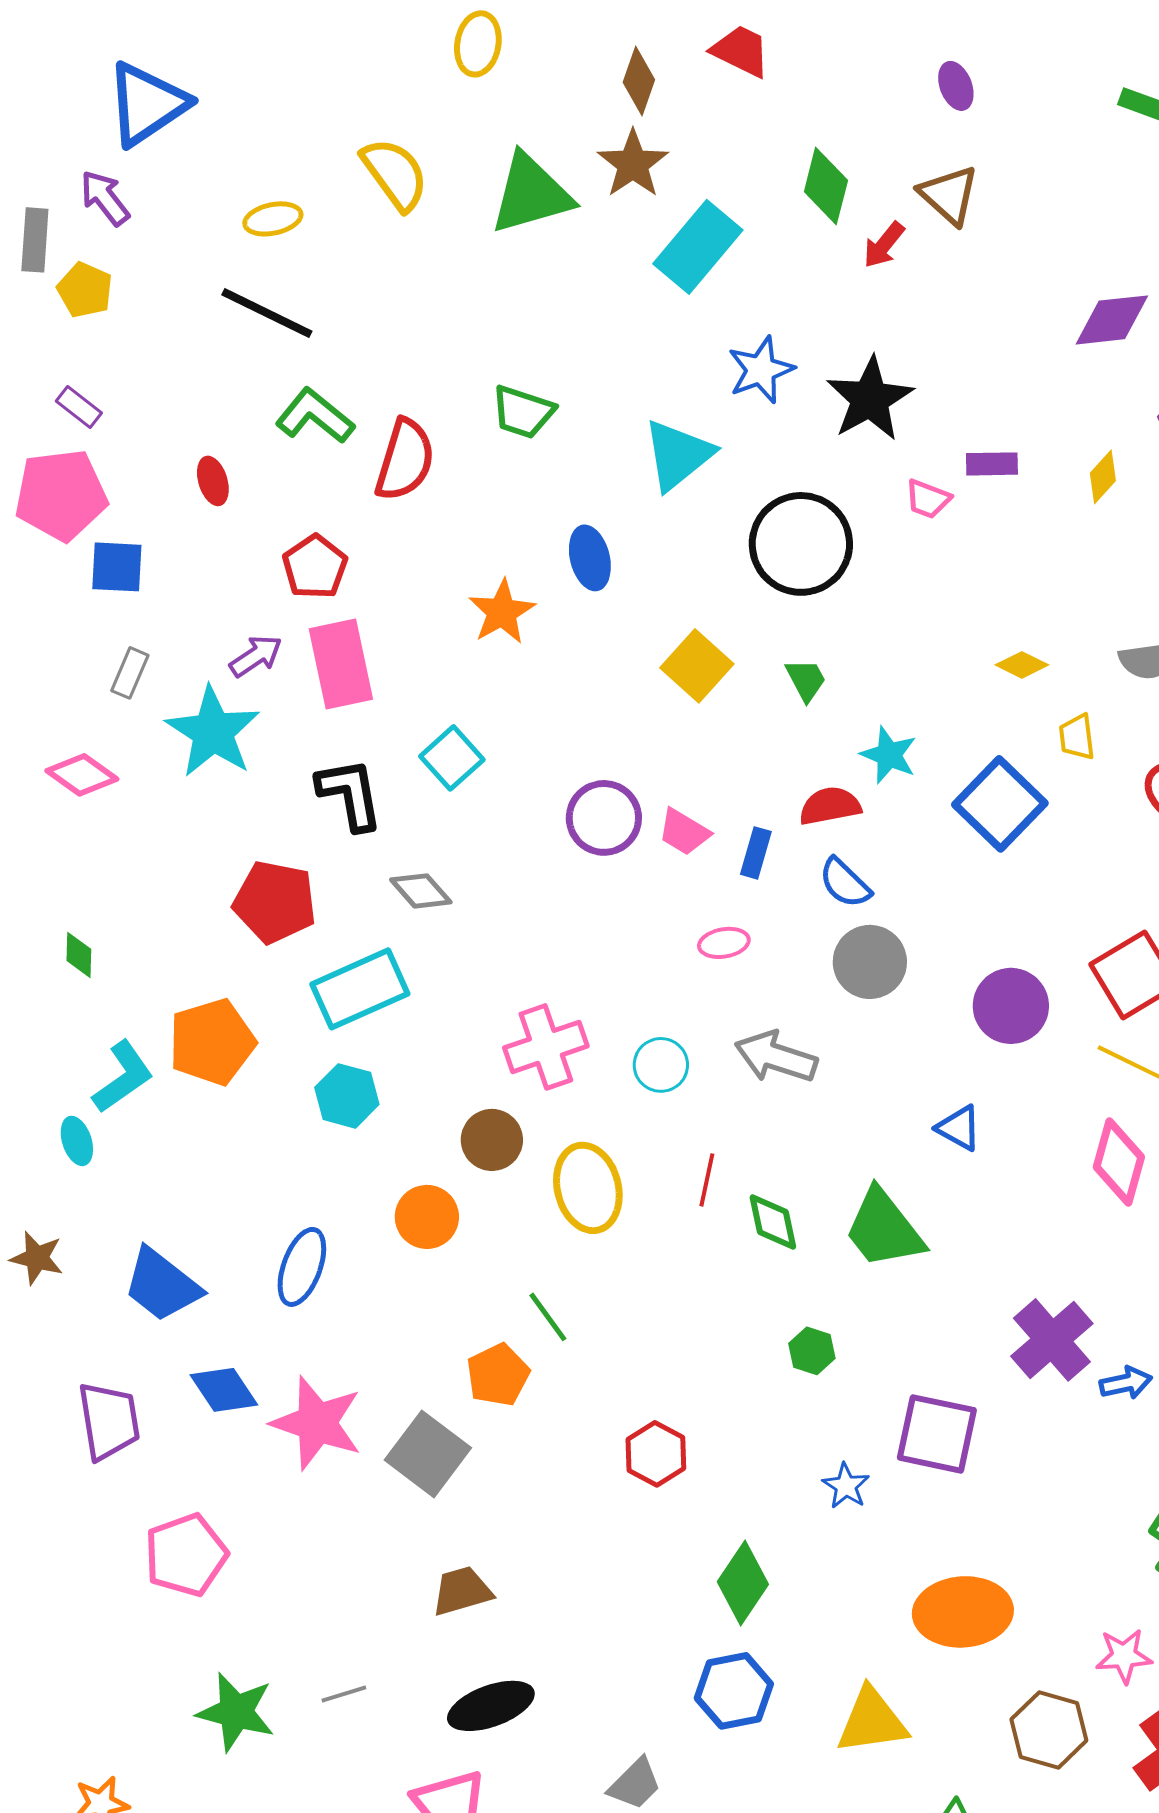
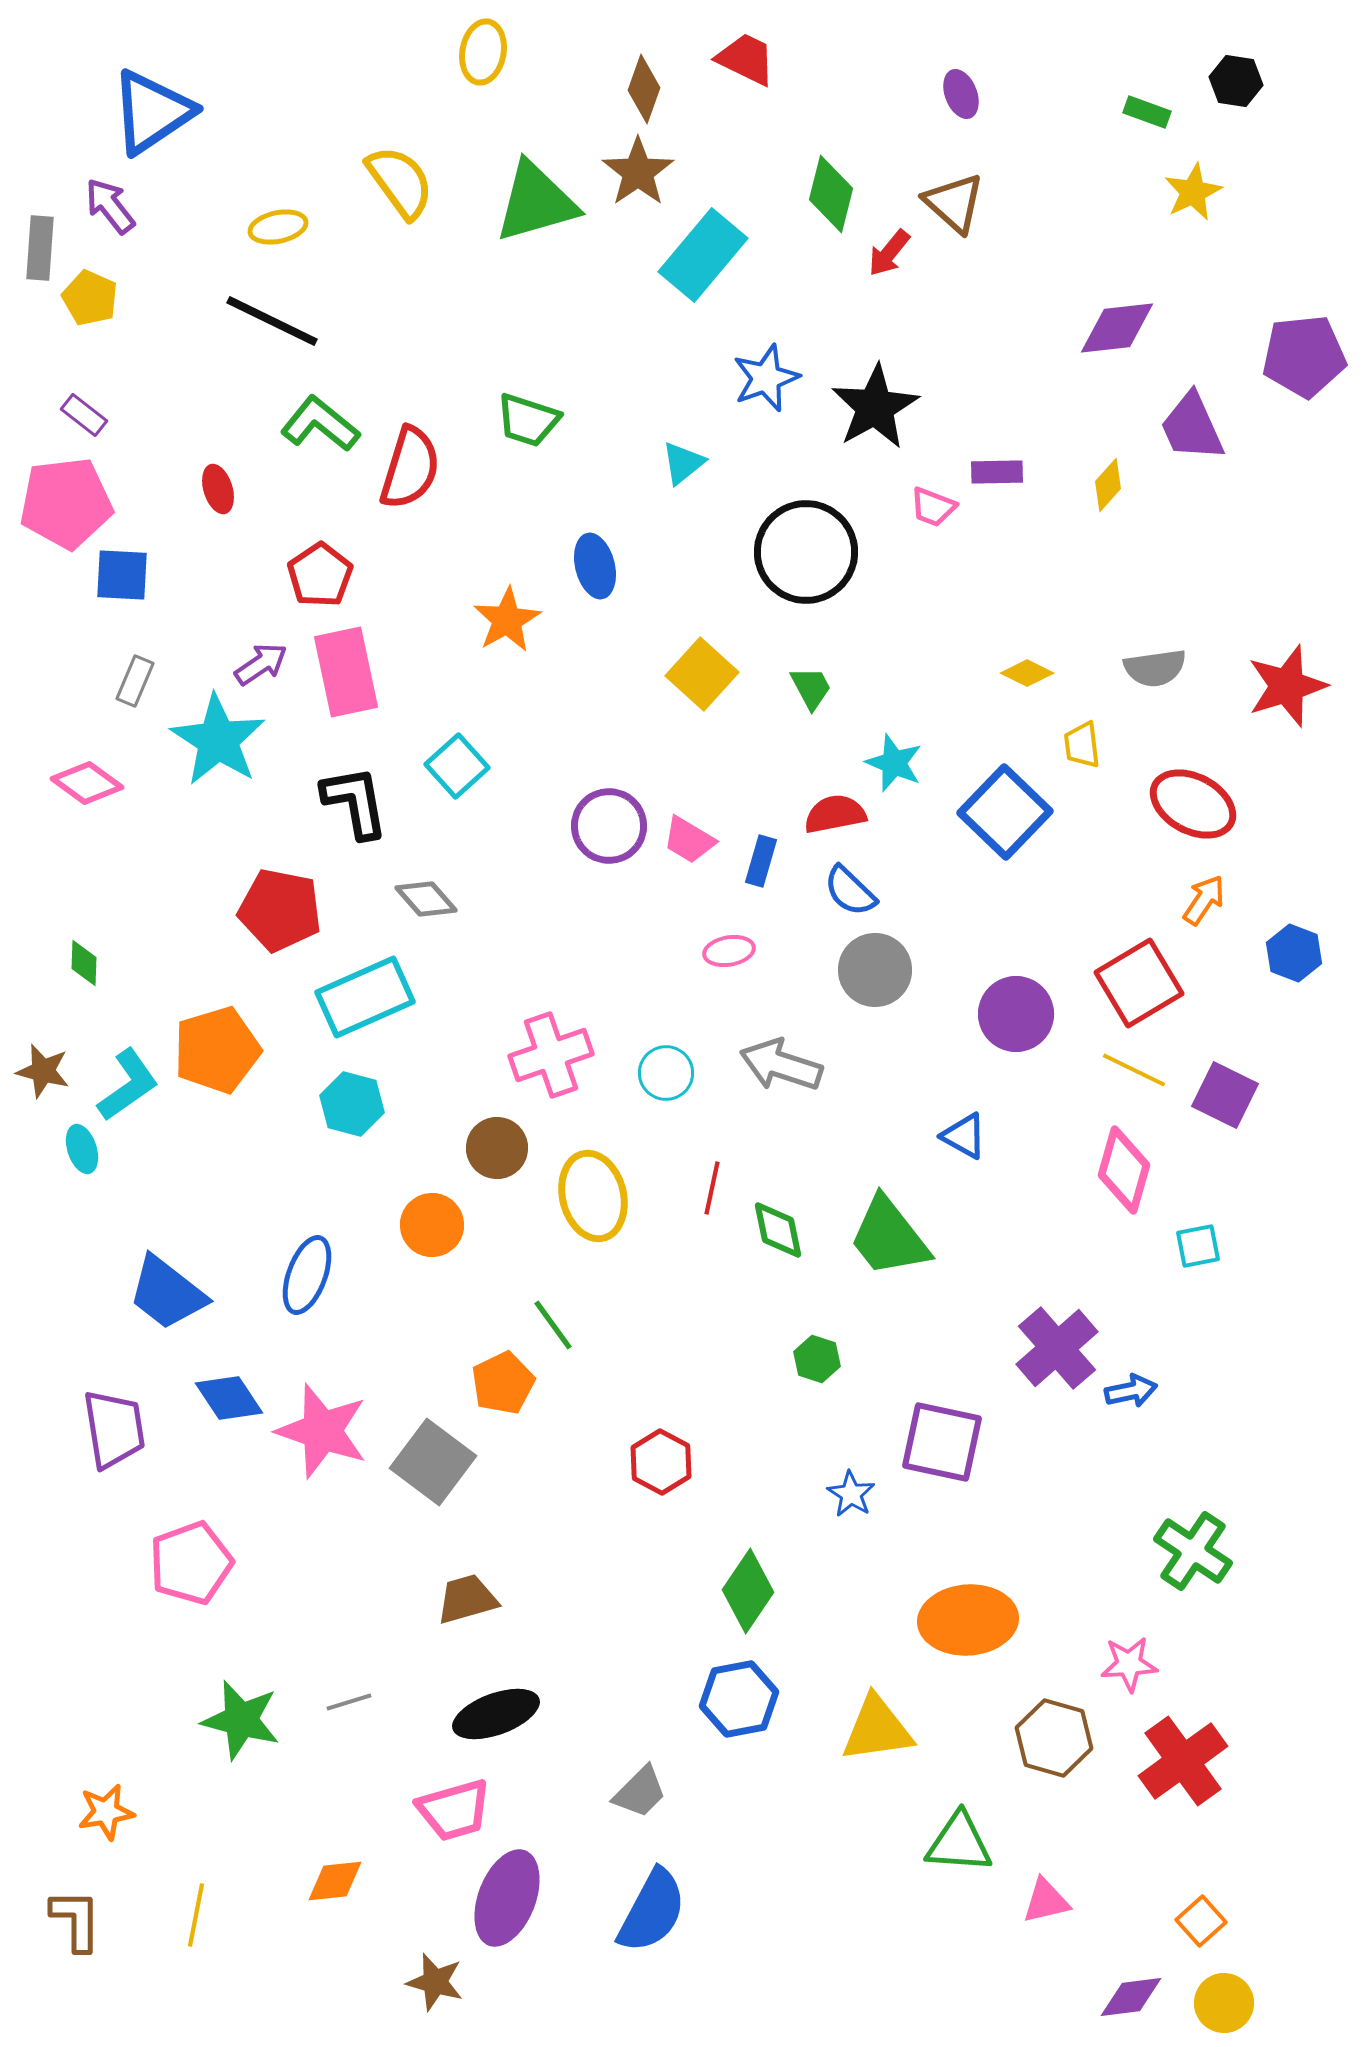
cyan triangle: (678, 455) -> (683, 463), size x0.6
brown star: (37, 1258) -> (43, 1071), moved

